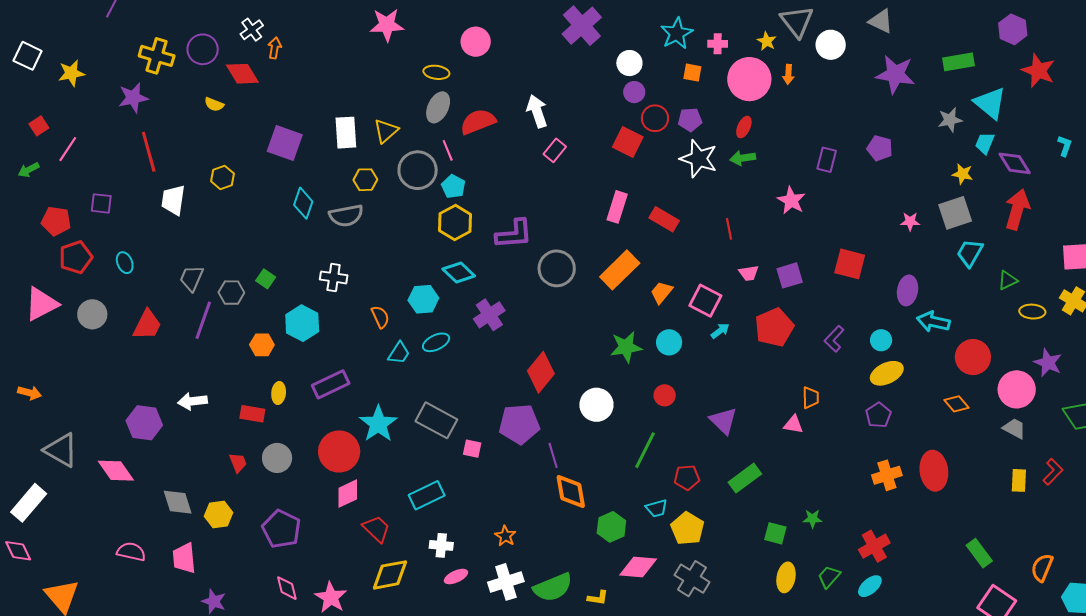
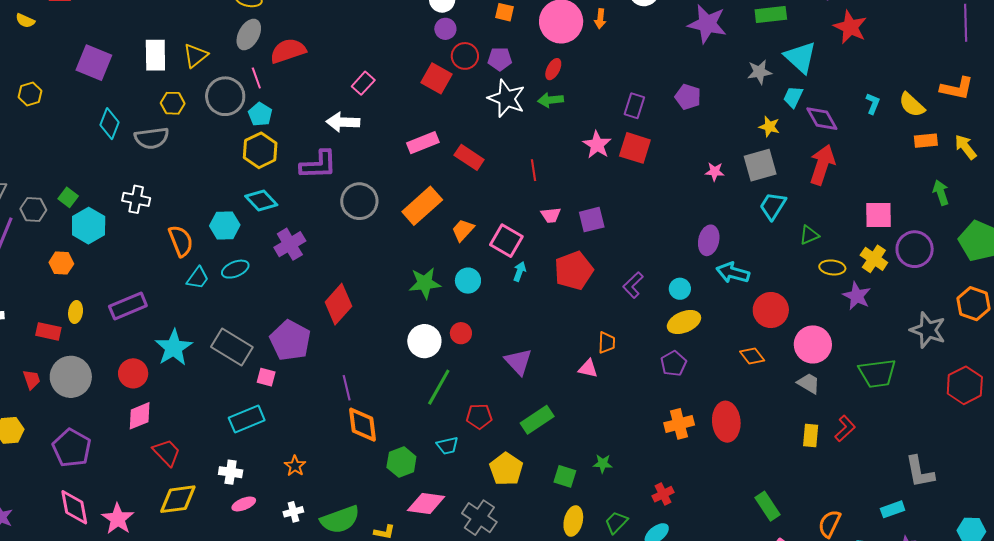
white arrow: (537, 111) -> (343, 122), moved, turned -72
pink rectangle: (617, 207) -> (423, 143), turned 48
red square: (850, 264) -> (635, 148), moved
orange semicircle: (380, 317) -> (181, 241), size x1.4
cyan hexagon: (302, 323) -> (89, 226), moved
cyan arrow: (720, 331) -> (520, 271), turned -36
purple star: (1048, 363) -> (857, 296), moved
white circle: (596, 405) -> (424, 341), moved
purple pentagon: (519, 424) -> (290, 340), moved, turned 30
red circle: (339, 451) -> (133, 373), size x0.7
gray circle: (277, 458) -> (71, 377), size x1.4
cyan rectangle: (427, 495) -> (247, 419), moved
yellow pentagon: (687, 529) -> (506, 469), moved
red cross: (874, 546) -> (663, 494), size x0.7
white cross: (506, 582) -> (293, 512), size x0.6
pink diamond: (287, 588) -> (74, 507), size x1.4

